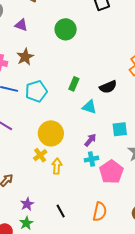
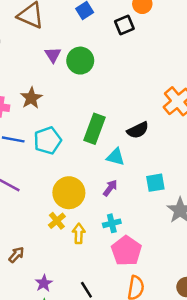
purple triangle: (21, 25) -> (53, 55), moved, turned 40
green rectangle: (74, 84) -> (94, 129), size x1.6
purple arrow: (90, 140) -> (110, 188), moved
cyan cross: (91, 159) -> (112, 223), moved
pink pentagon: (111, 172) -> (126, 251), moved

